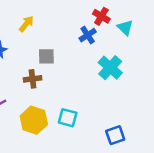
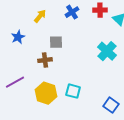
red cross: (101, 16) -> (100, 10), turned -32
blue cross: (88, 35) -> (72, 12), moved
blue square: (115, 135) -> (111, 105), turned -35

